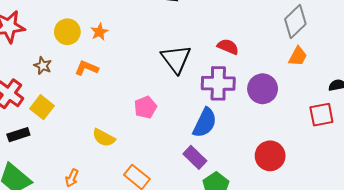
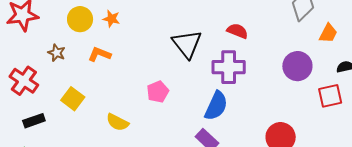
orange star: (99, 32) -> (111, 19), turned -30
orange trapezoid: (298, 56) -> (328, 33), moved
purple circle: (263, 89) -> (297, 66), moved
yellow square: (42, 107) -> (73, 99), moved

